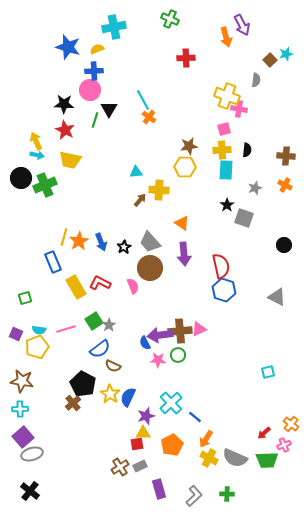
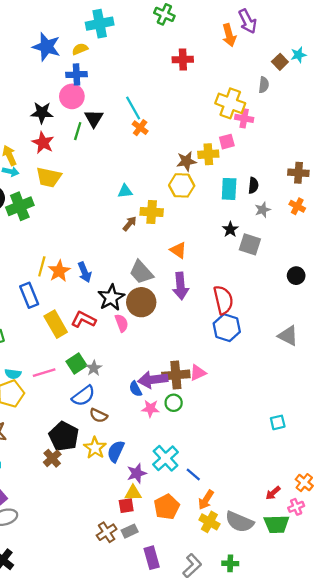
yellow cross: (222, 150) -> (208, 154), moved
black semicircle: (247, 150) -> (253, 185), moved
black star: (124, 247) -> (111, 298), moved, size x1.6

